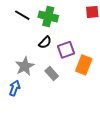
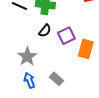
gray rectangle: (52, 73) -> (56, 79), moved
blue arrow: (15, 88) -> (29, 80), moved, turned -35

